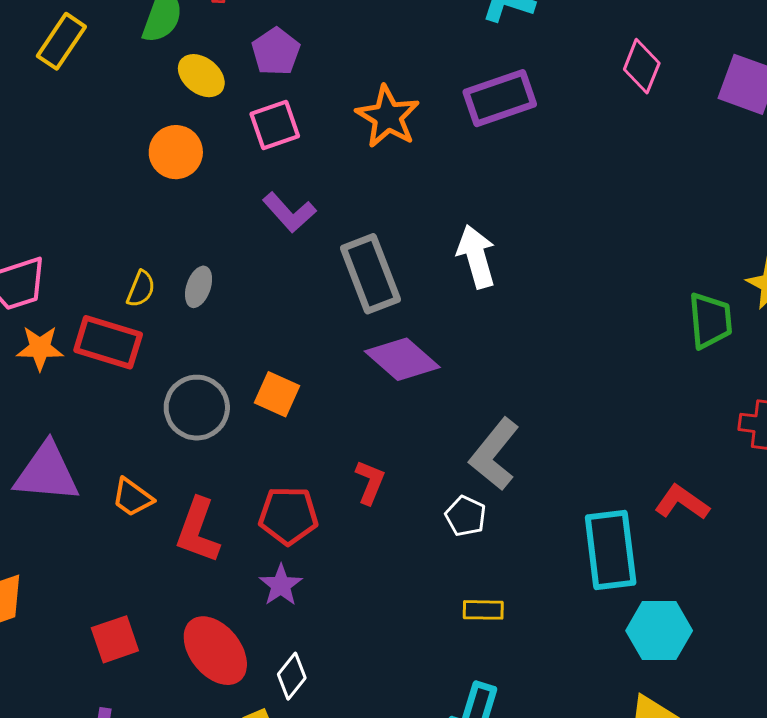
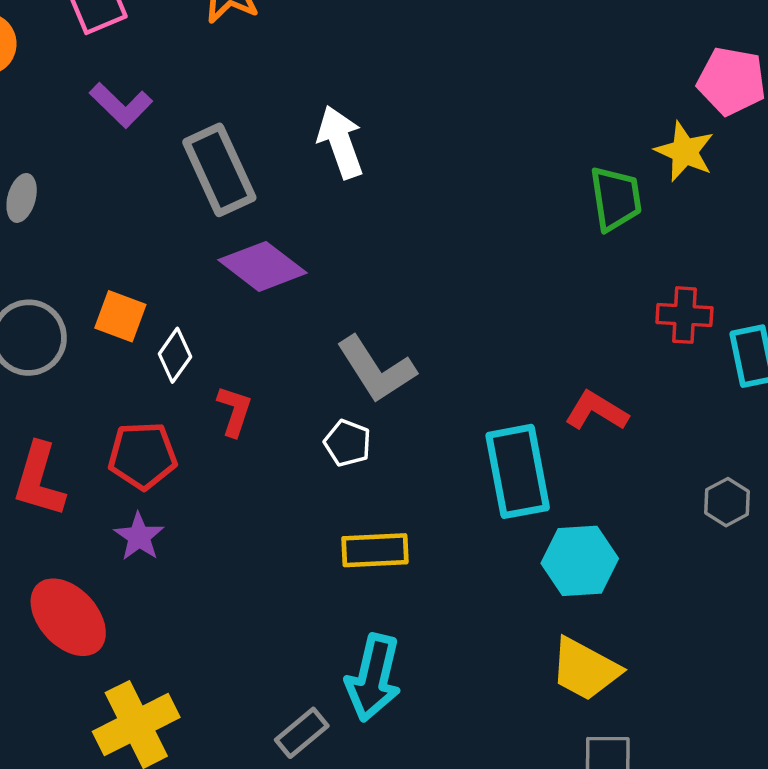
gray L-shape: (494, 454) -> (376, 369), turned -68
yellow rectangle: (483, 610) -> (375, 550), size x1.4
white diamond: (292, 676) -> (175, 355), moved

